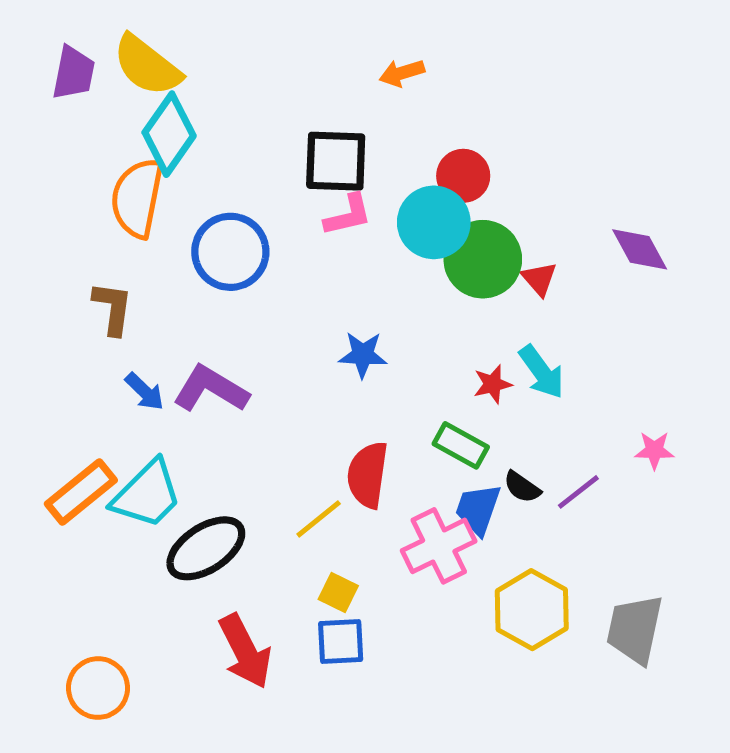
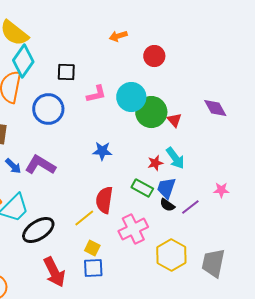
black square: (336, 161) -> (66, 72), moved, size x0.7
red circle: (463, 176) -> (154, 56), moved
blue trapezoid: (478, 509) -> (166, 188), moved

